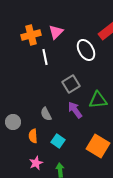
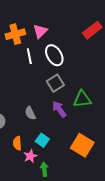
white ellipse: (86, 50) -> (54, 55), moved
orange semicircle: (33, 136) -> (17, 143), moved
pink star: (36, 163) -> (30, 156), moved

